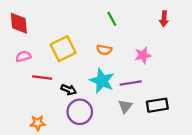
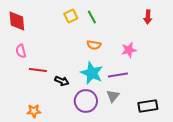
green line: (112, 19) -> (92, 17), moved
yellow square: (63, 49) -> (71, 16), moved, size x0.6
pink semicircle: (23, 56) -> (21, 51), turned -88
black rectangle: (157, 105) -> (148, 106), moved
purple circle: (80, 112) -> (86, 101), moved

